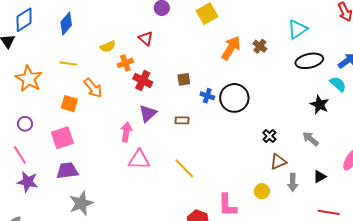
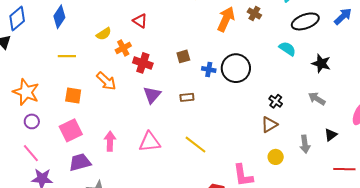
orange star: (29, 79) -> (26, 92), moved
cyan semicircle: (338, 84) -> (287, 49), moved
orange arrow: (93, 88) -> (106, 81), moved
pink arrow: (126, 132) -> (110, 141), moved
brown triangle: (278, 162) -> (269, 125), moved

